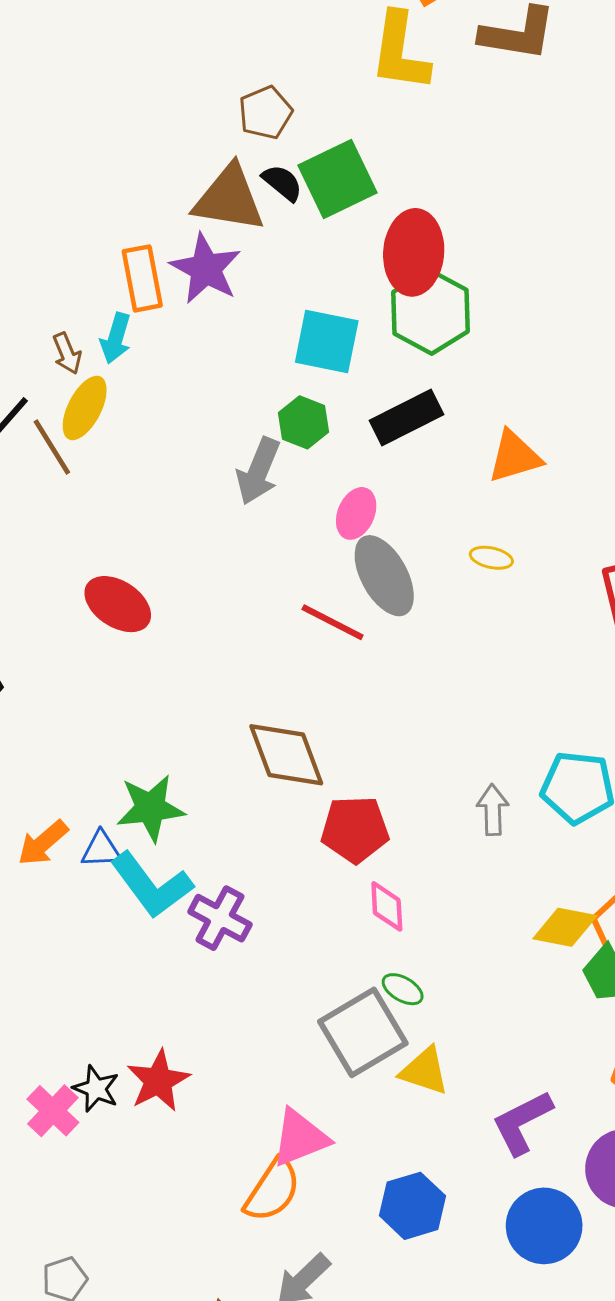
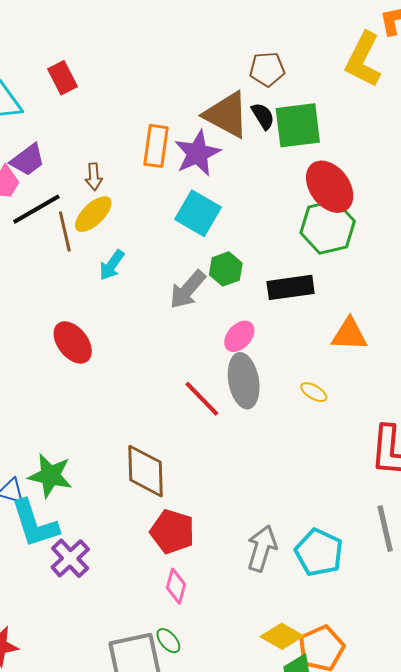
red ellipse: (414, 252) -> (330, 187), turned -60
cyan arrow: (116, 338) -> (112, 265), moved
cyan square: (327, 342) -> (198, 213), moved
gray arrow: (493, 810) -> (262, 548), size x1.4

